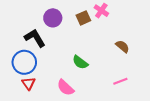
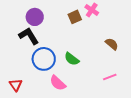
purple circle: (53, 18) -> (35, 17), moved
blue circle: (24, 62) -> (44, 59), moved
red triangle: (28, 83) -> (16, 85), moved

